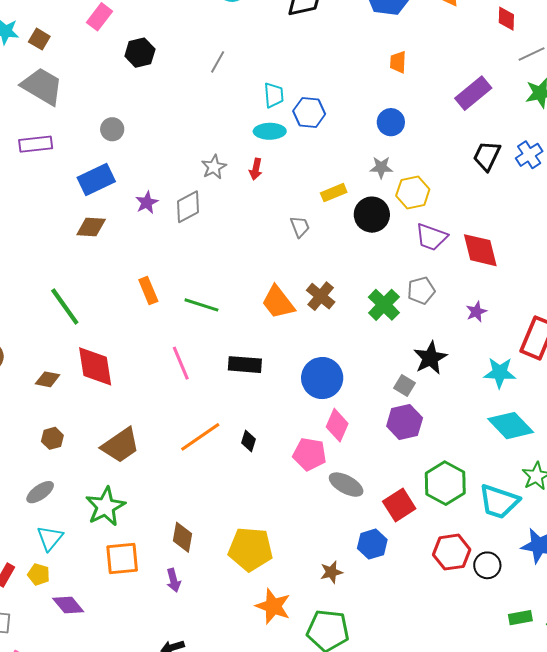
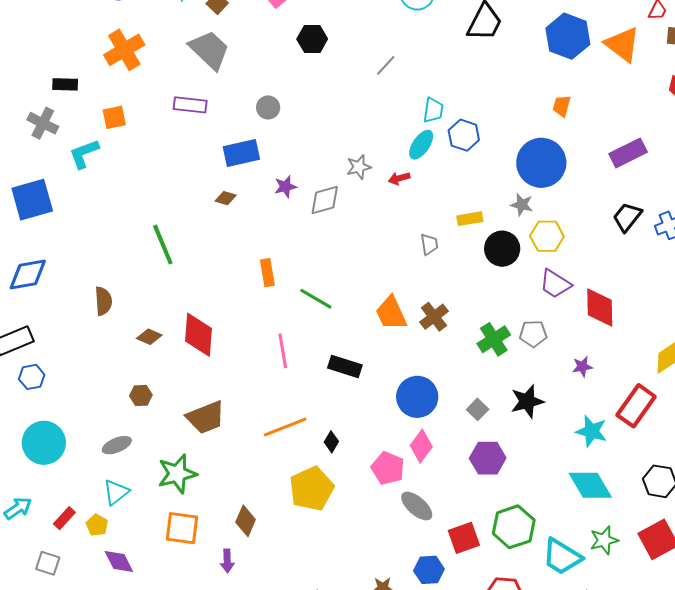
blue circle: (391, 122) -> (541, 163), size x1.8
cyan ellipse: (270, 131) -> (421, 145), turned -68
red arrow: (256, 169) -> (399, 178), turned 50
brown diamond: (91, 227) -> (226, 198), size x0.7
green line: (65, 307) -> (163, 244), moved
gray square: (405, 386) -> (478, 409), moved
yellow pentagon: (250, 549) -> (312, 489), moved, turned 30

